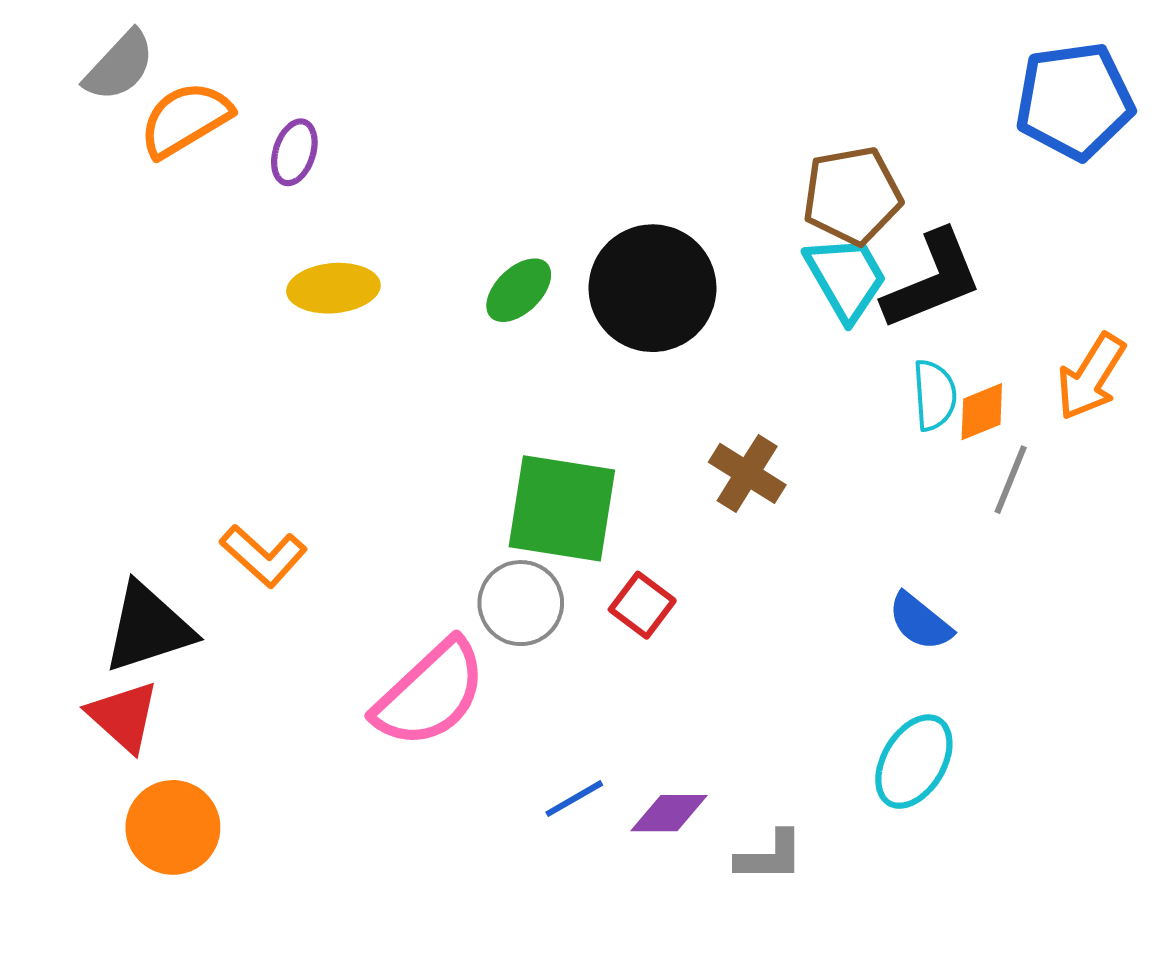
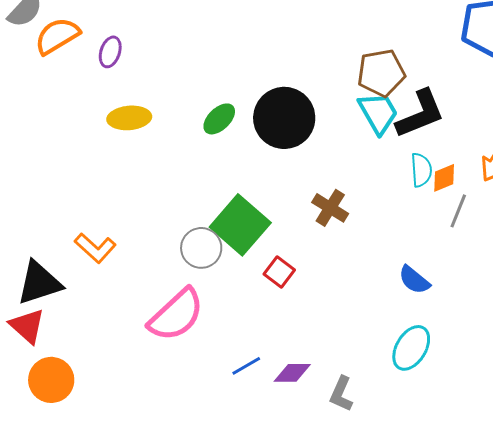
green square: (562, 508) -> (240, 225), turned 32
gray circle: (521, 603) -> (201, 248), moved
gray L-shape: (770, 856) -> (341, 394), turned 114

